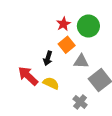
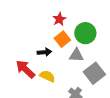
green circle: (88, 26) -> (85, 33), moved
black arrow: (48, 58) -> (44, 52), turned -112

